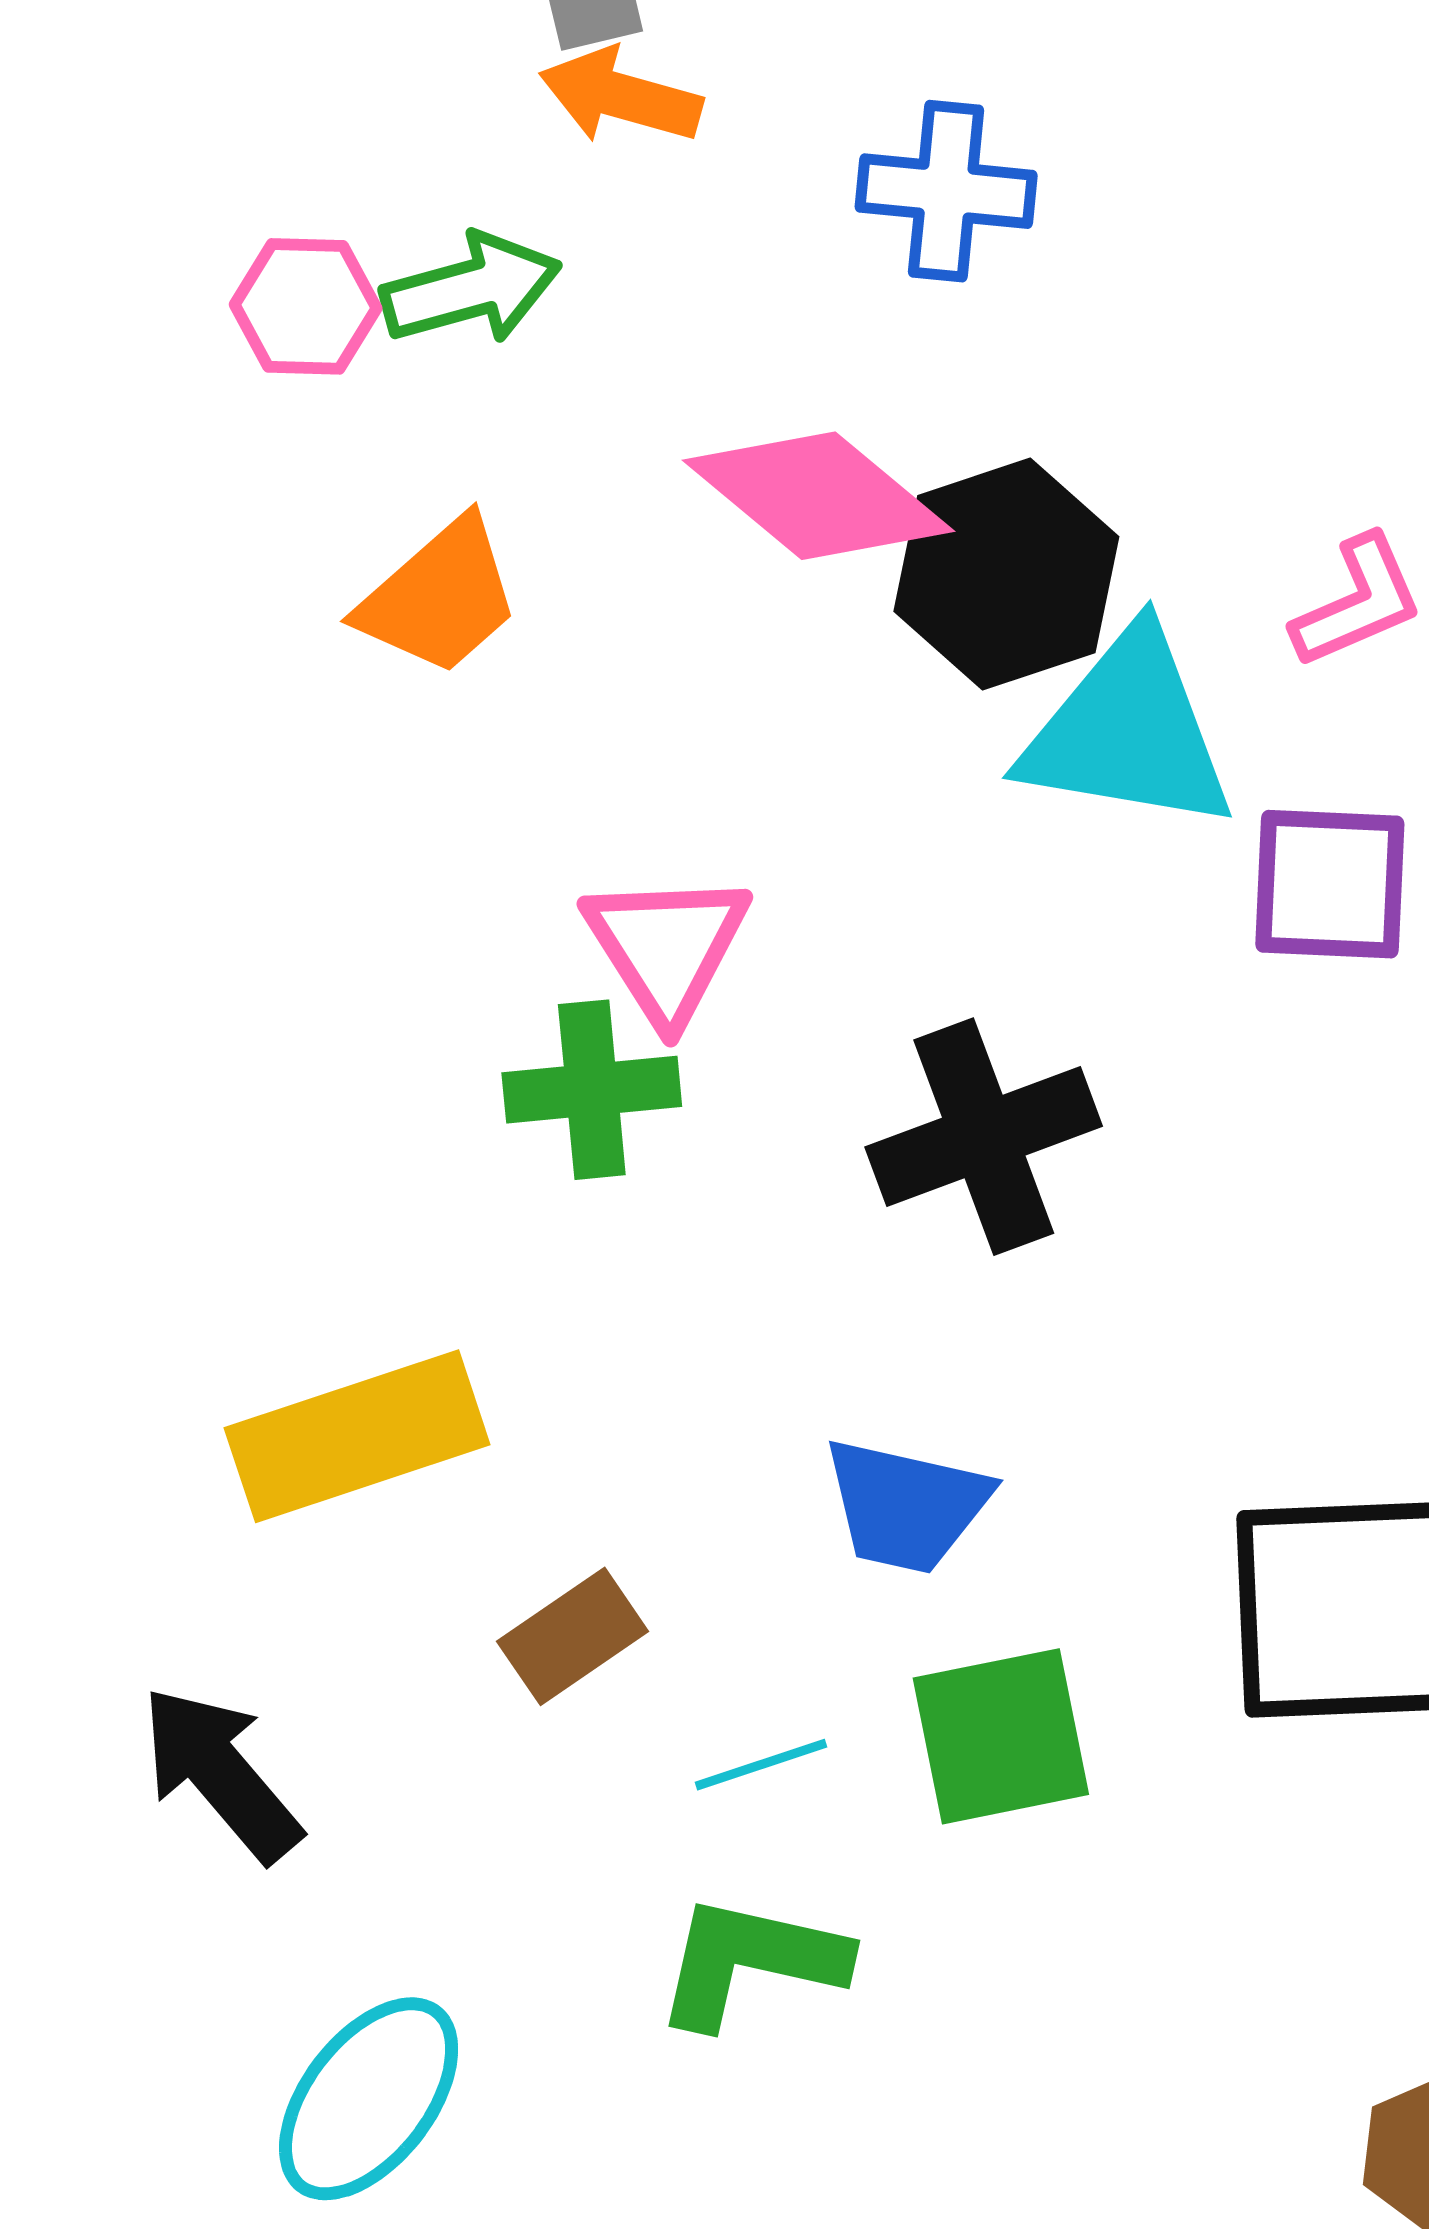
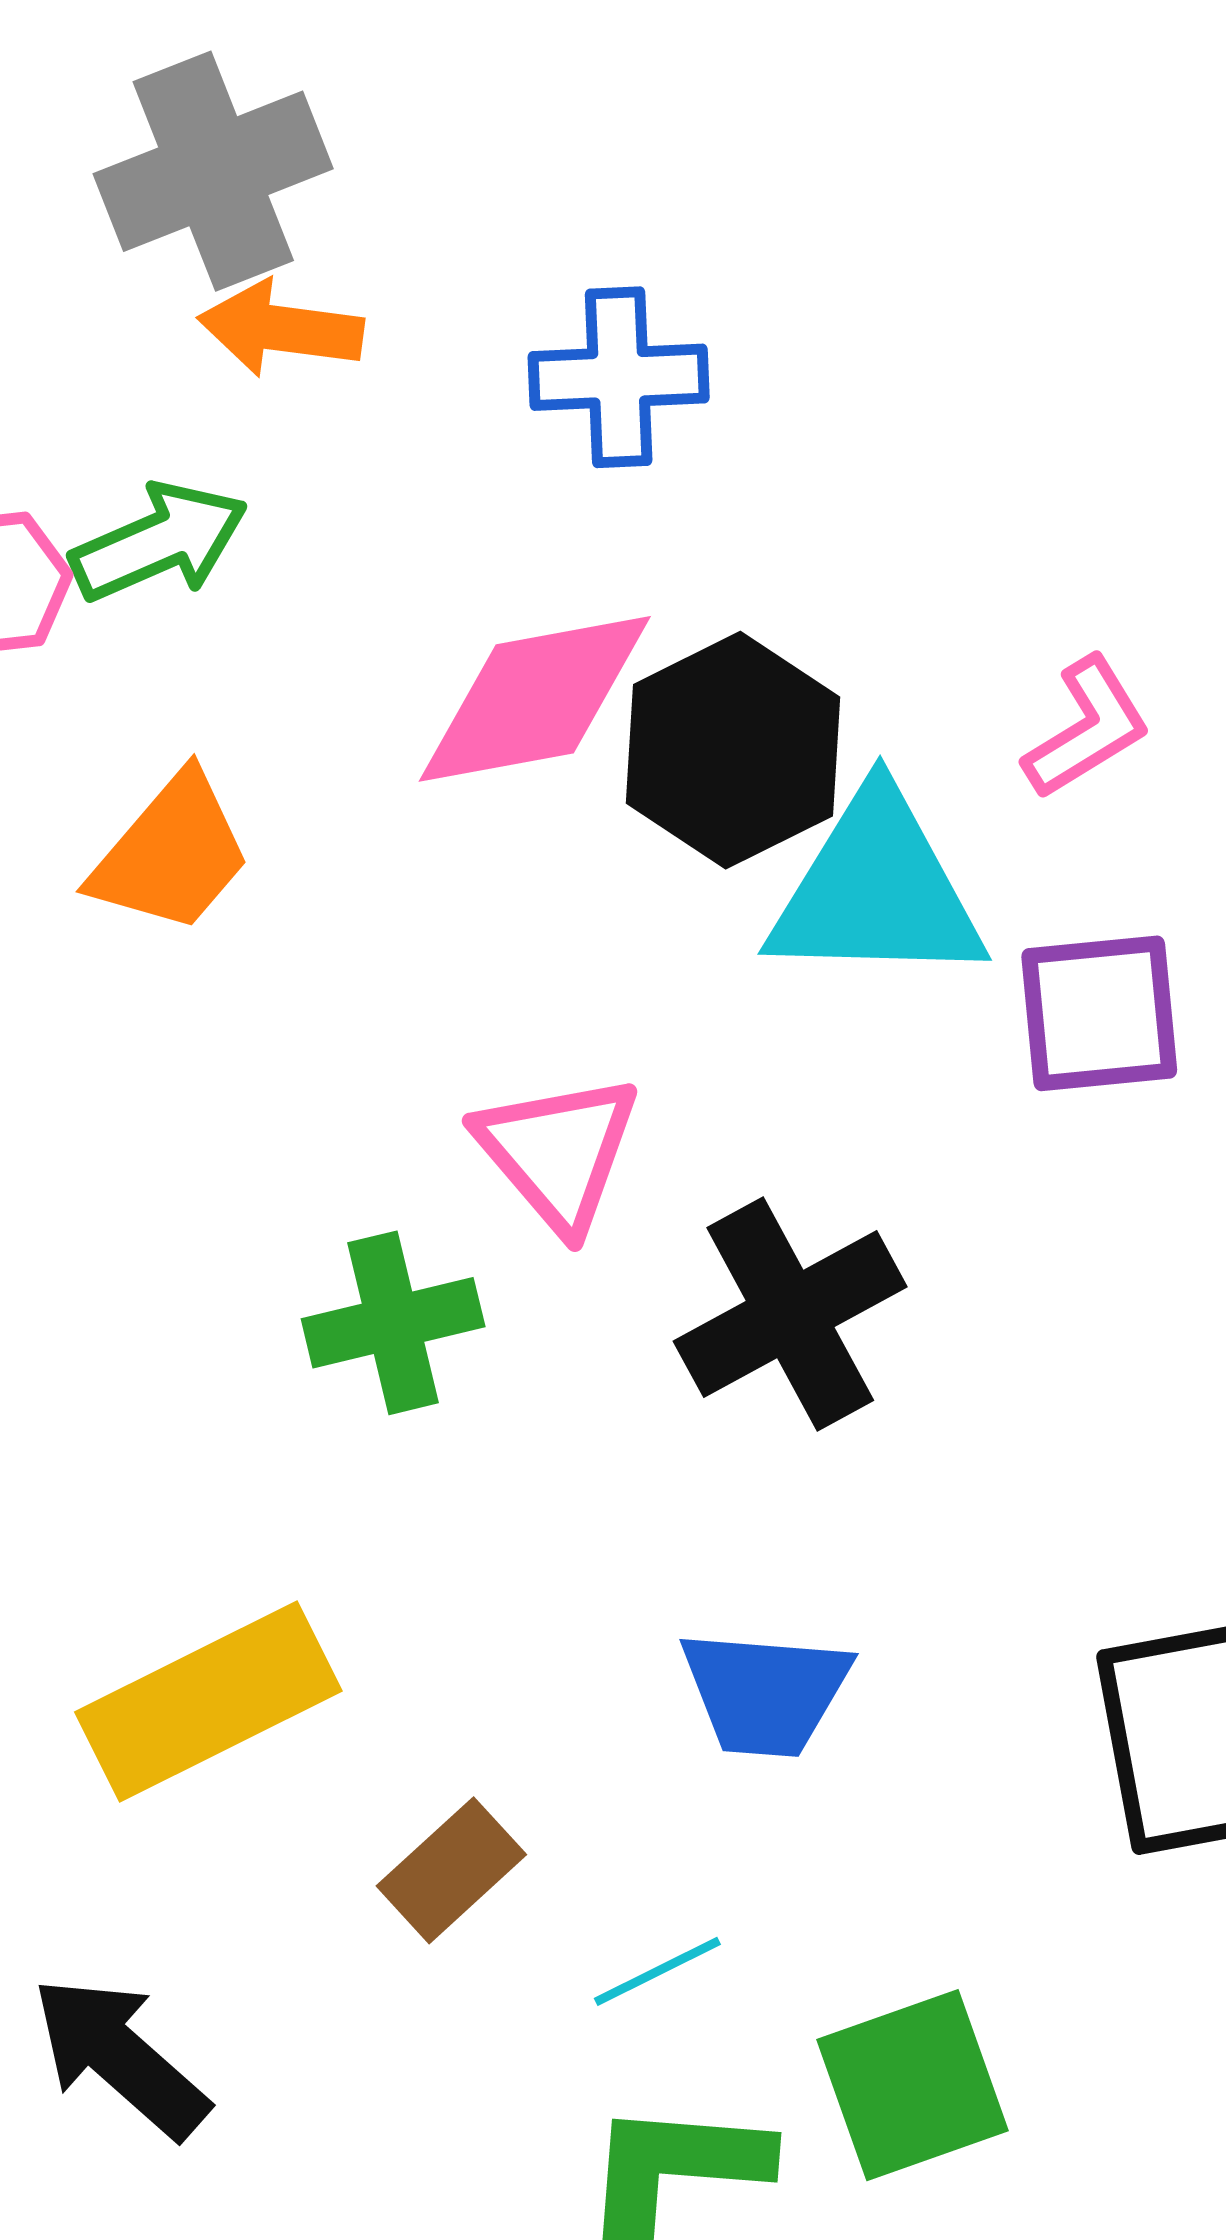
pink diamond: (818, 496) -> (535, 699), turned -42
pink triangle: (667, 947) -> (558, 1152), moved
green square: (1001, 1736) -> (912, 2085), moved

